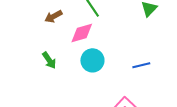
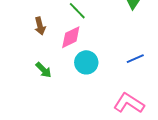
brown arrow: (53, 16) -> (40, 26), turned -66

